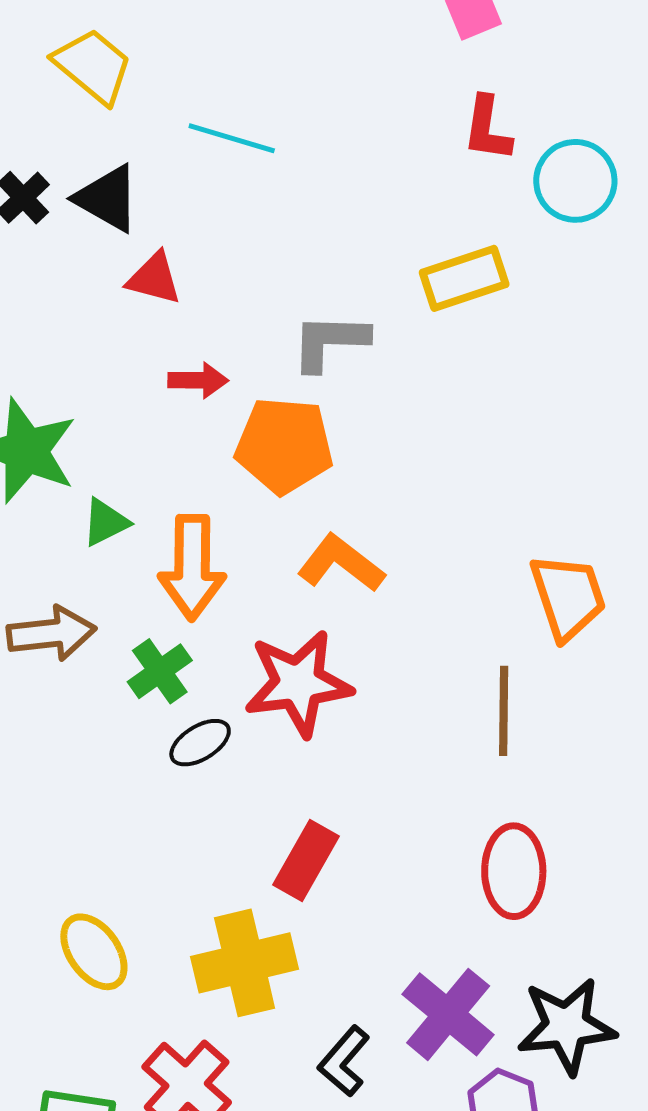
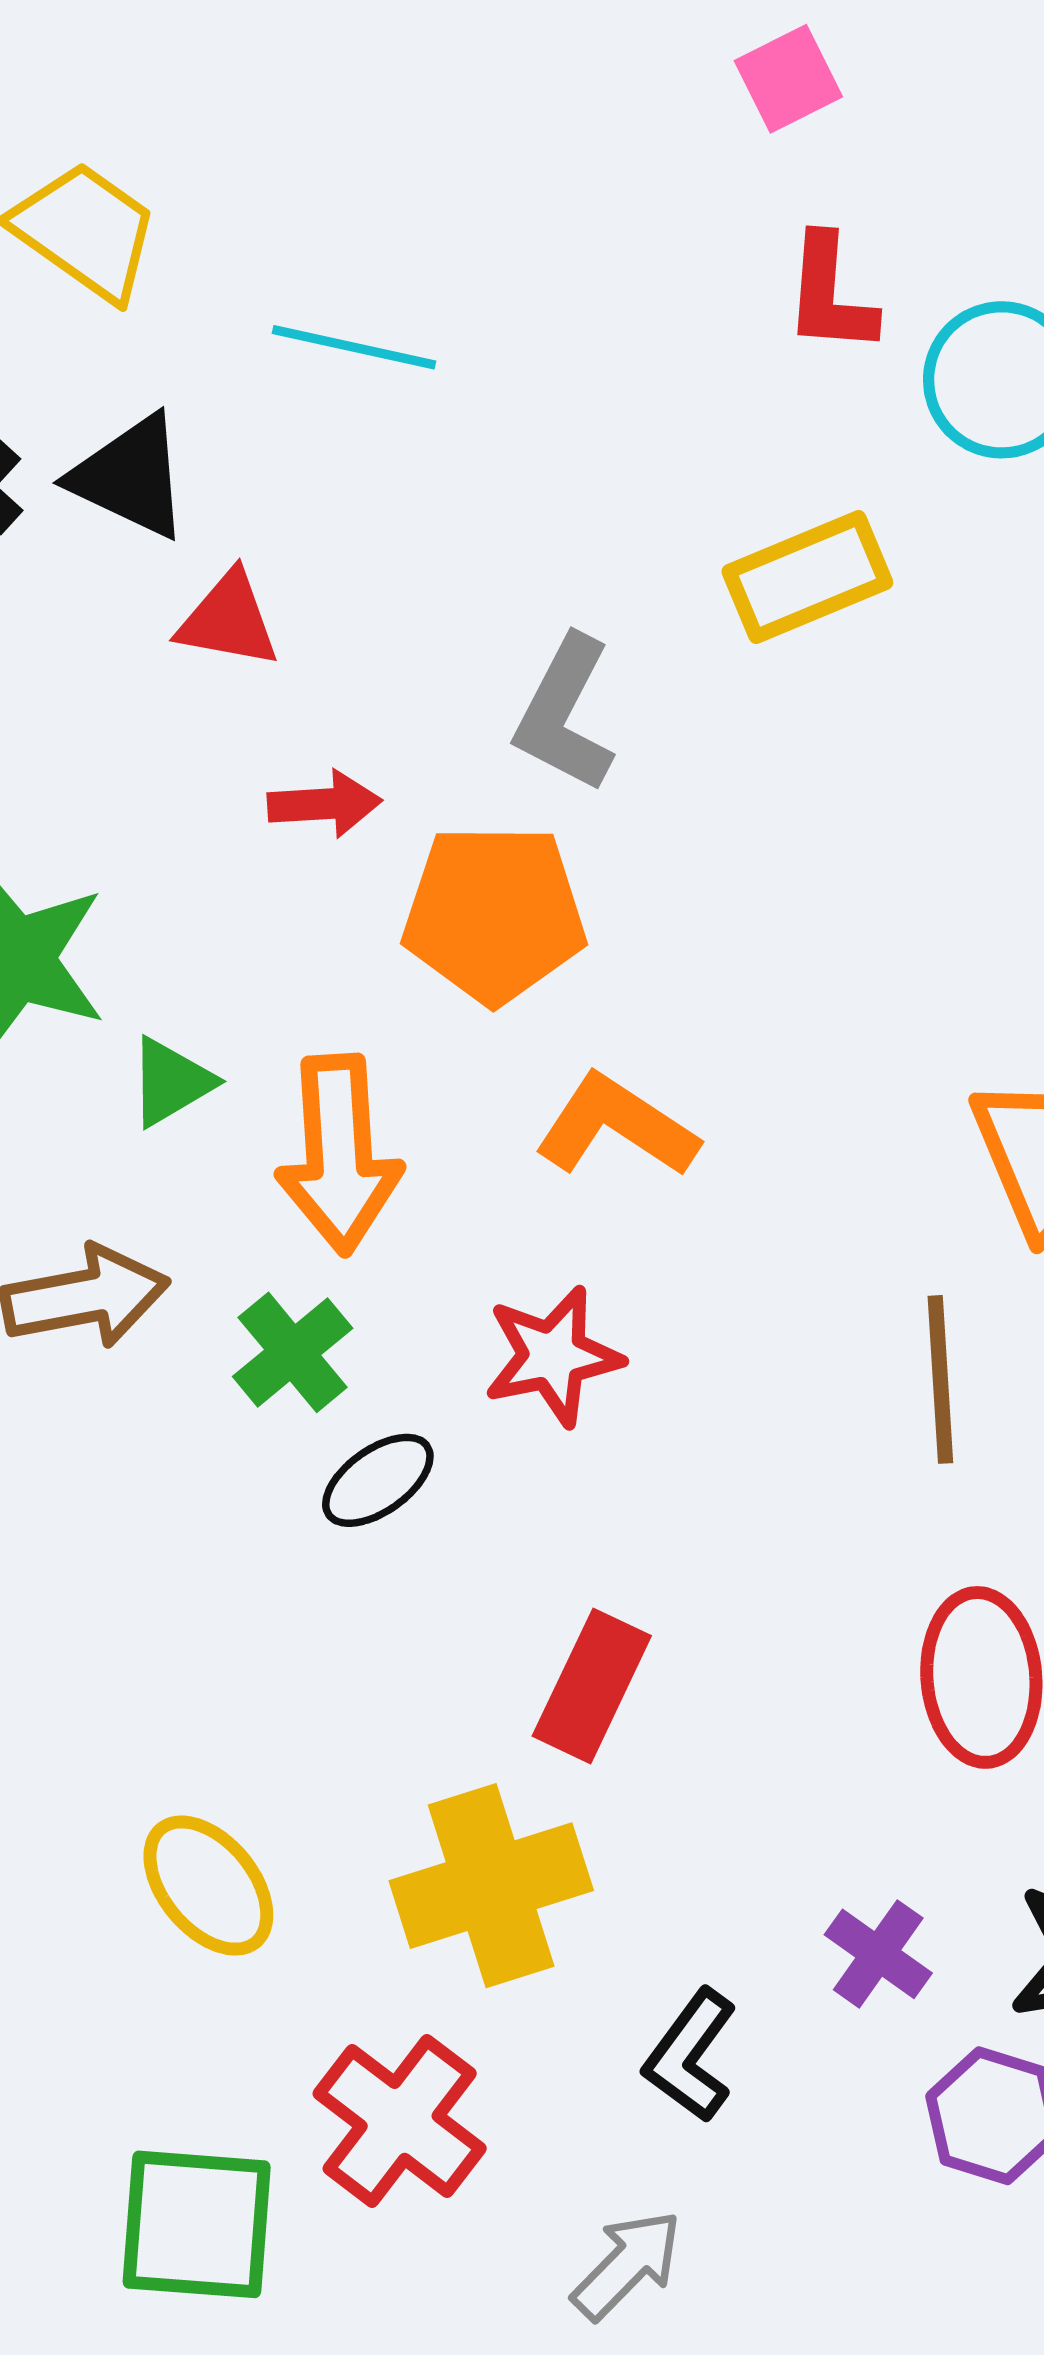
gray L-shape: (330, 342) -> (565, 714), turned -60
red star: (298, 683) -> (553, 1356), size x0.7
purple cross: (448, 1014) -> (878, 1954), size x0.6

